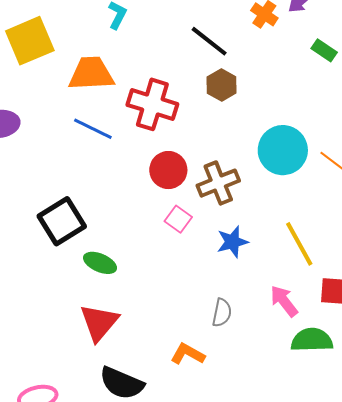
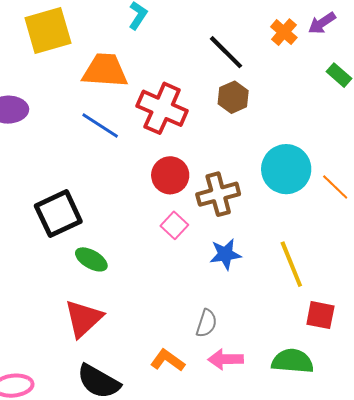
pink arrow: (284, 301) -> (226, 359), moved, turned -60

